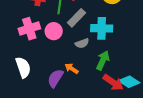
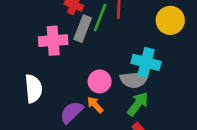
gray rectangle: (76, 18) -> (83, 29), moved, turned -36
pink circle: (54, 31) -> (100, 81), moved
gray semicircle: (82, 43) -> (134, 79), moved, size x1.5

